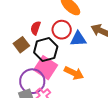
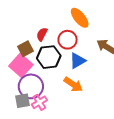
blue triangle: (78, 39) -> (78, 61), moved, turned -36
pink square: (46, 68) -> (21, 65), moved

